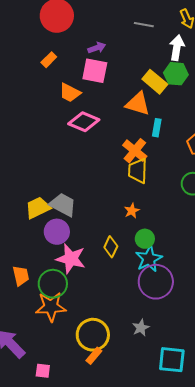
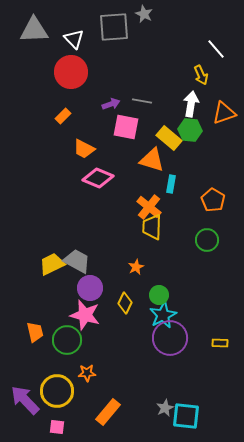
gray line: (144, 25) -> (142, 101), moved
pink square: (95, 71) -> (126, 127), moved
orange star: (132, 211) -> (136, 267), moved
purple circle: (57, 232) -> (90, 288), moved
orange star: (51, 307) -> (87, 373), moved, size x0.6
gray star: (141, 328) -> (165, 408), moved
yellow circle: (93, 335) -> (57, 391), moved
orange rectangle: (94, 356) -> (108, 412), size x1.5

